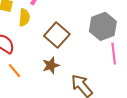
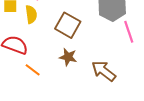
brown star: (51, 65) -> (68, 57), turned -30

